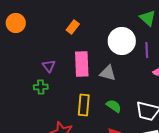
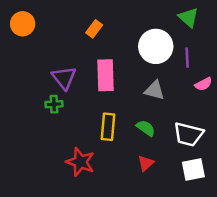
purple triangle: (49, 66) -> (64, 78), size x1.5
gray triangle: (108, 73) -> (154, 90), moved

